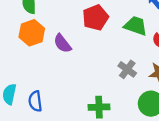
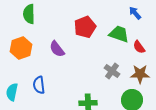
orange hexagon: (32, 33) -> (21, 48), moved
blue semicircle: (35, 101) -> (39, 85), moved

